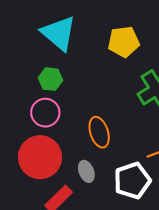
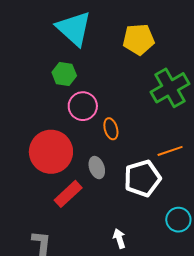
pink circle: (45, 113) -> (83, 106), moved
orange ellipse: (99, 132) -> (111, 129), size x0.7

